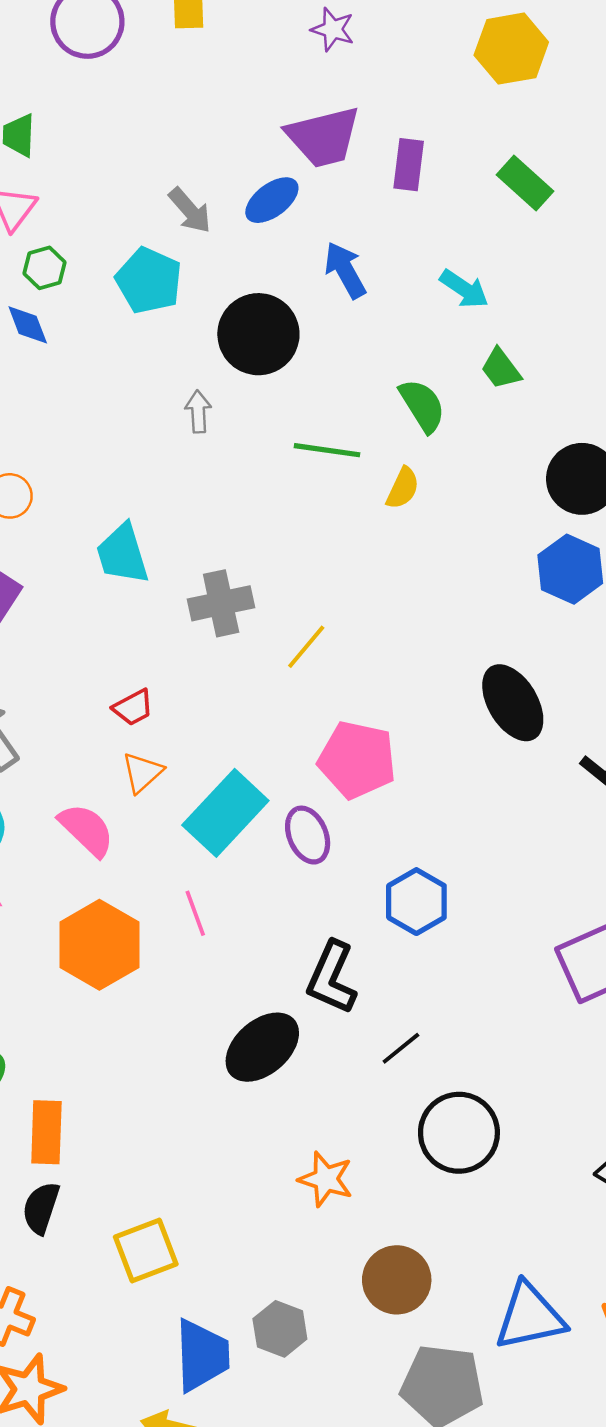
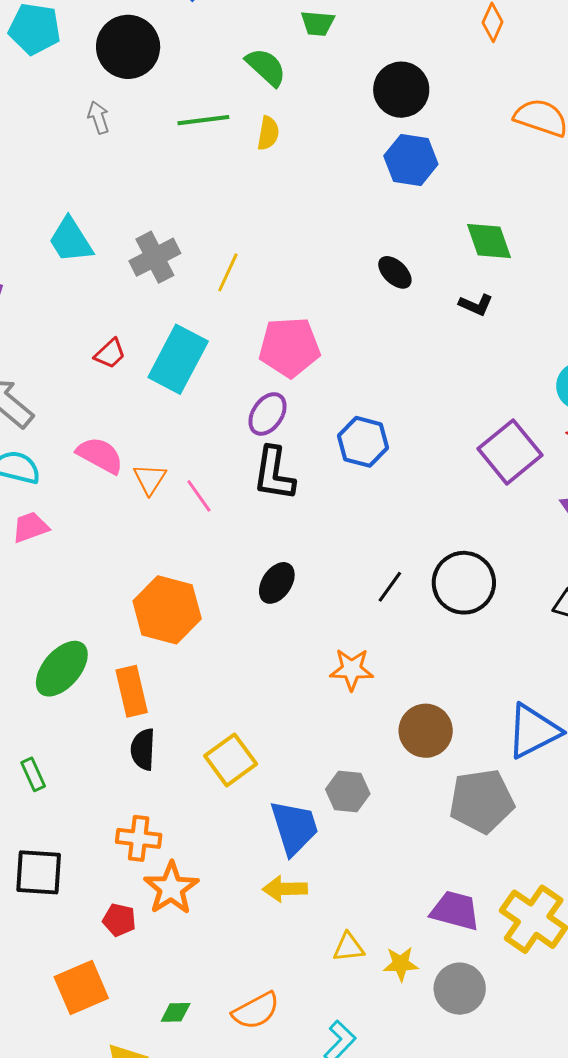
green trapezoid: (501, 369) -> (318, 23), turned -33
black ellipse: (513, 703) -> (395, 272), size x0.6
orange triangle: (142, 773) -> (150, 479), moved
cyan rectangle: (225, 813) -> (178, 359), moved
purple ellipse: (308, 835) -> (267, 414), turned 72
orange hexagon: (99, 945) -> (167, 610), moved
black L-shape: (332, 978) -> (274, 474), moved
black ellipse: (262, 1047) -> (277, 583), size x0.7
black line: (401, 1048) -> (390, 587), moved
black circle: (459, 1133) -> (464, 583), moved

